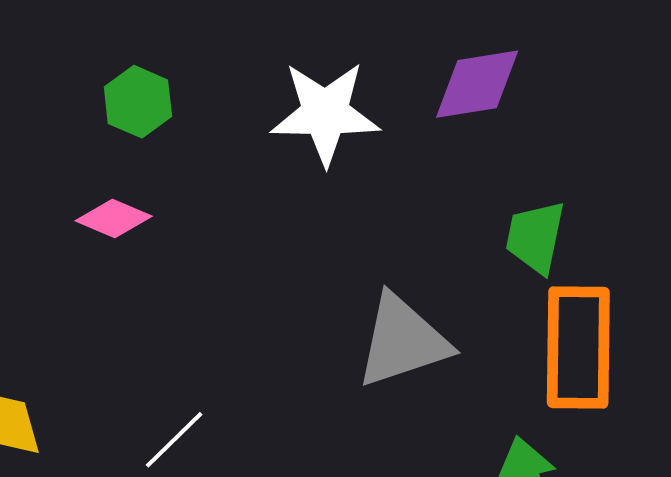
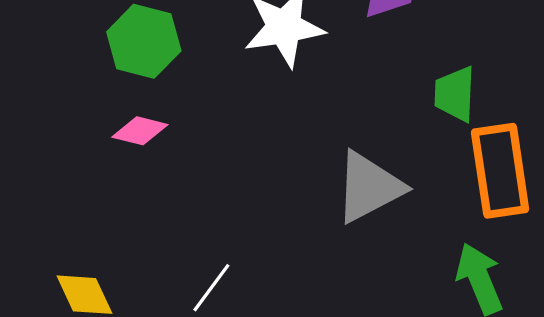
green hexagon: (138, 102) -> (144, 41), size x1.4

